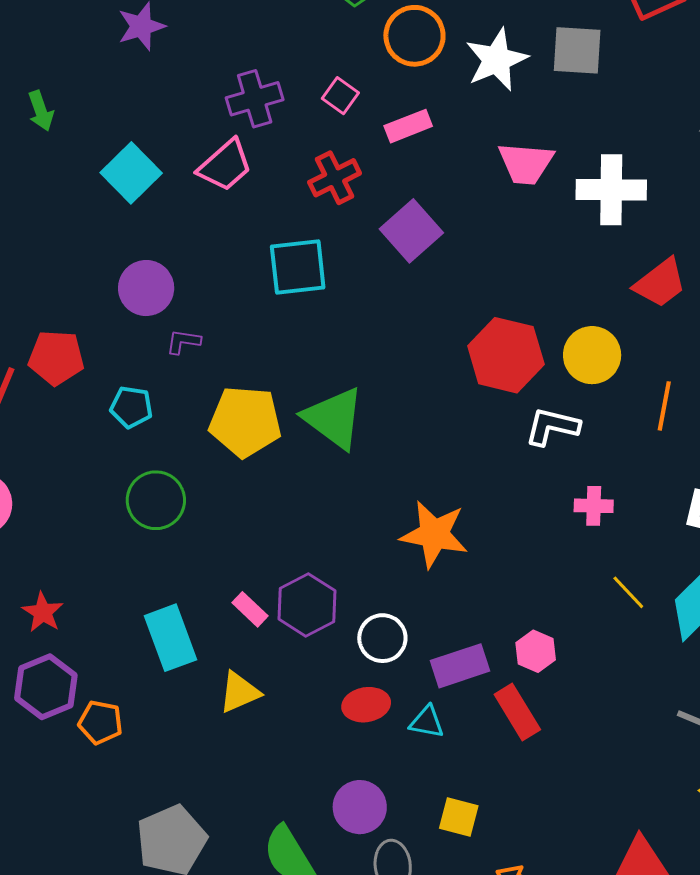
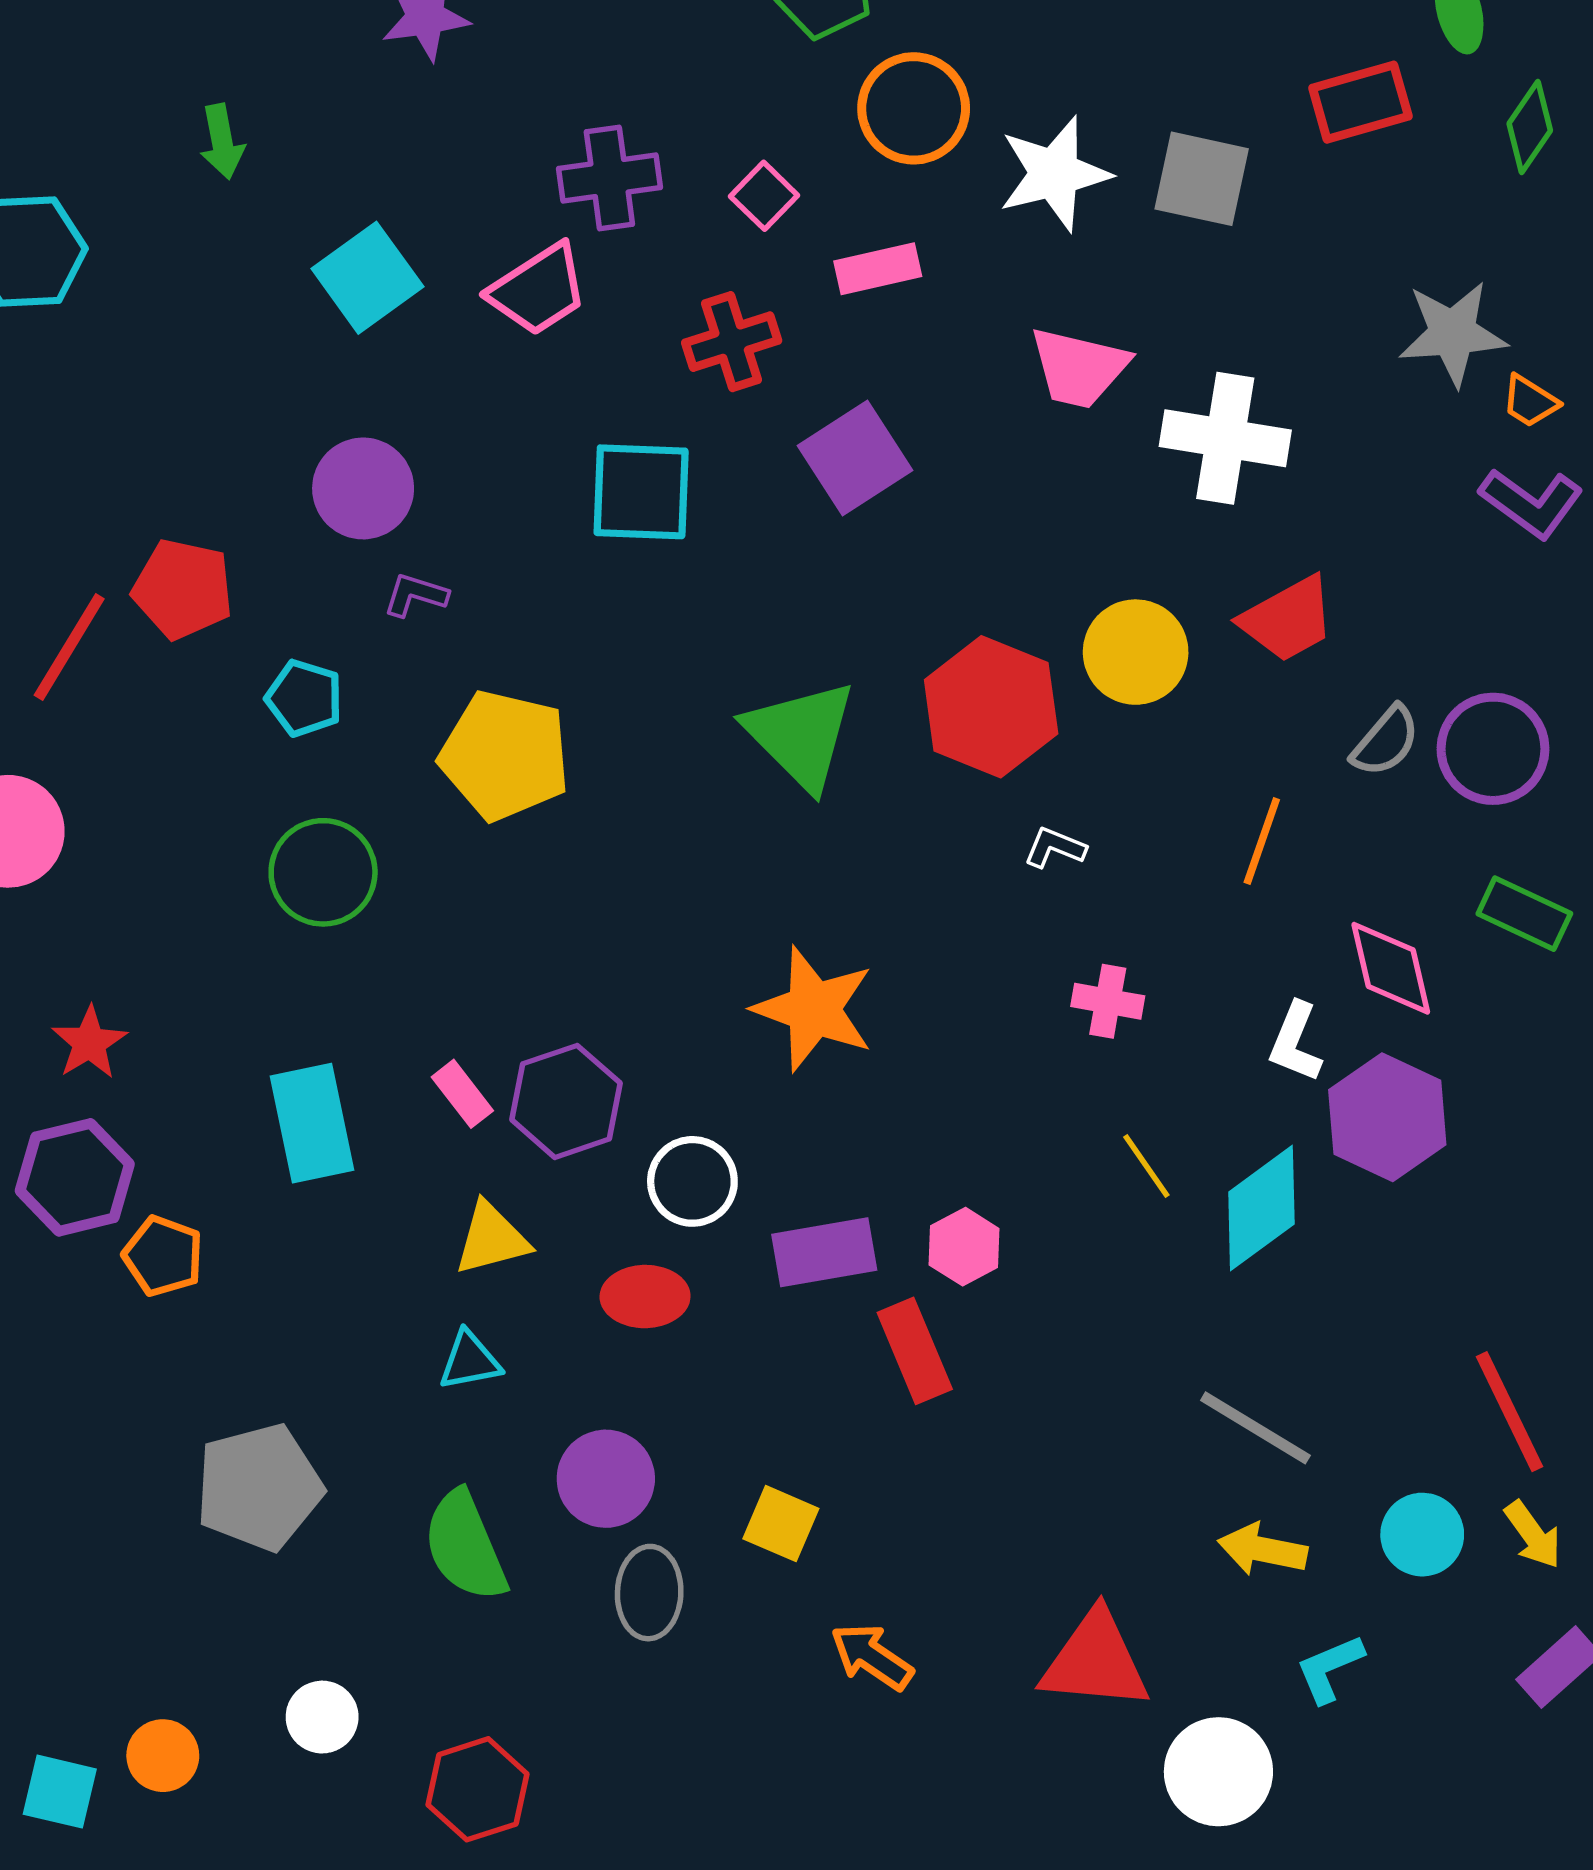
yellow circle: (592, 355) -> (1136, 652), moved
green triangle: (334, 418) -> (801, 735), moved
white L-shape: (552, 427) -> (1055, 848), size x0.6
yellow triangle: (239, 692) -> (492, 1239), moved
cyan triangle: (427, 722) -> (470, 1361), moved, turned -30

